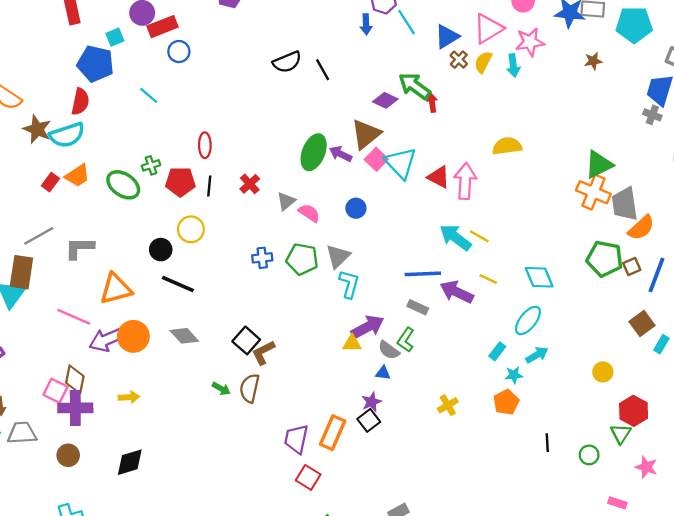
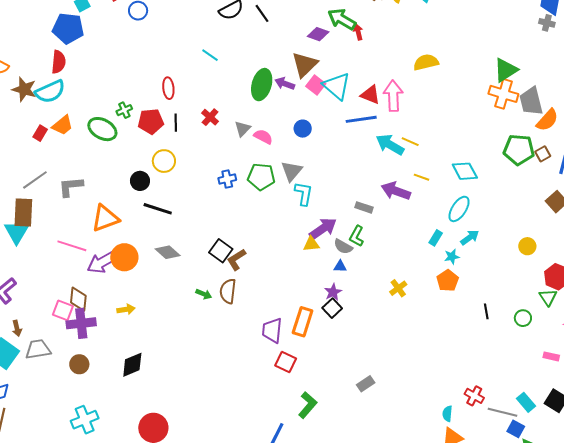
cyan line: (149, 95) -> (210, 55), moved
blue line: (423, 274) -> (361, 119), moved

